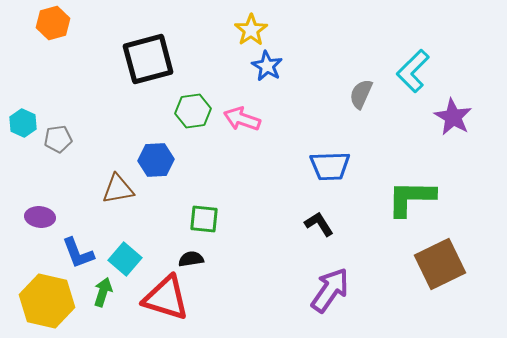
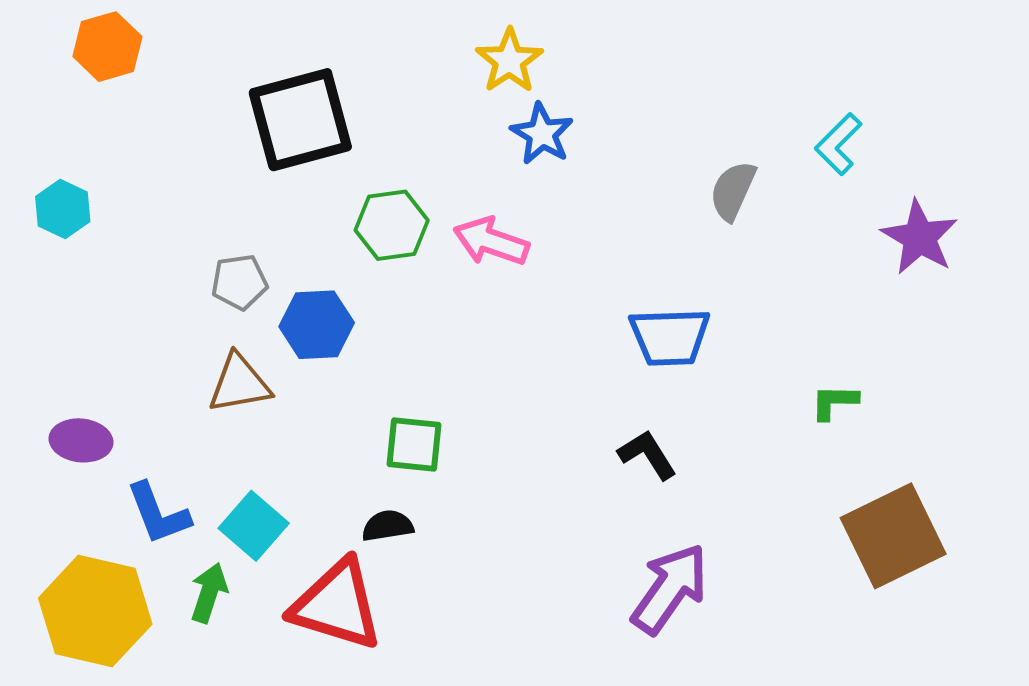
cyan L-shape: (413, 71) -> (838, 144), size x0.7
cyan hexagon: (23, 123) -> (63, 209), moved
gray pentagon: (58, 139) -> (239, 282), moved
green L-shape: (411, 198) -> (834, 402), size x0.5

